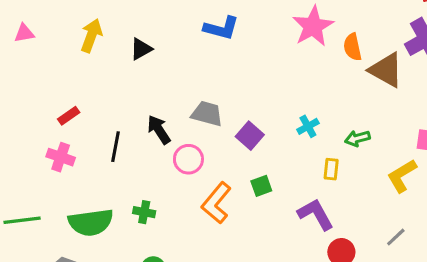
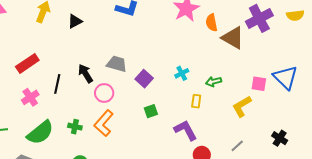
red rectangle: (69, 116) -> (27, 63), size x1.6
pink cross: (61, 157) -> (30, 97), moved, turned 36
orange L-shape: (216, 203) -> (104, 123), moved
green semicircle: (91, 222) -> (40, 133), turned -32

